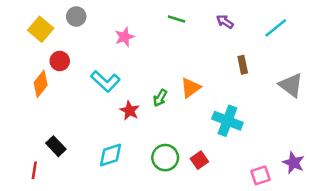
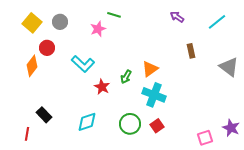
gray circle: (76, 17) -> (60, 22), moved
green line: (177, 19) -> (114, 15), moved
cyan cross: (227, 121) -> (154, 95), moved

